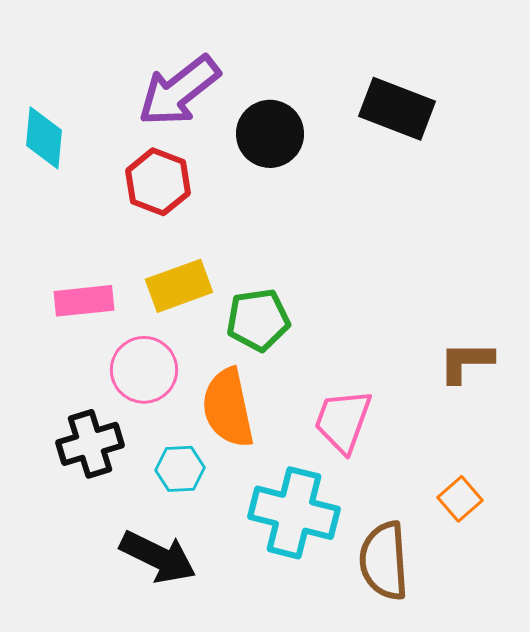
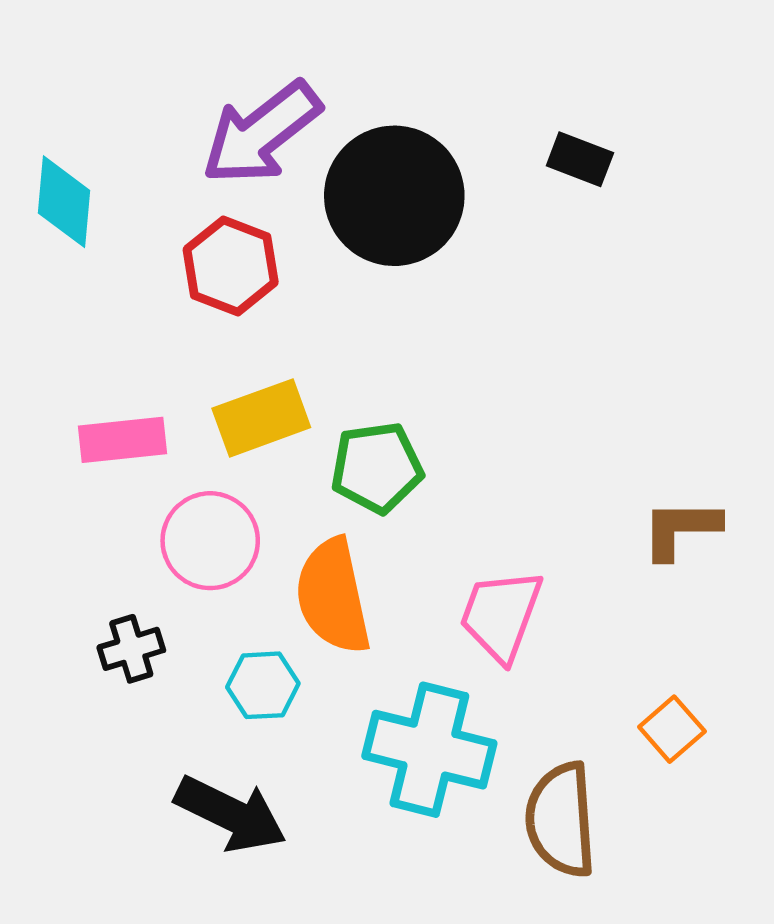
black rectangle: (397, 109) -> (580, 159), size x0.6
black circle: (270, 134) -> (394, 196), size x1.4
black cross: (90, 444) -> (131, 649), size x0.7

